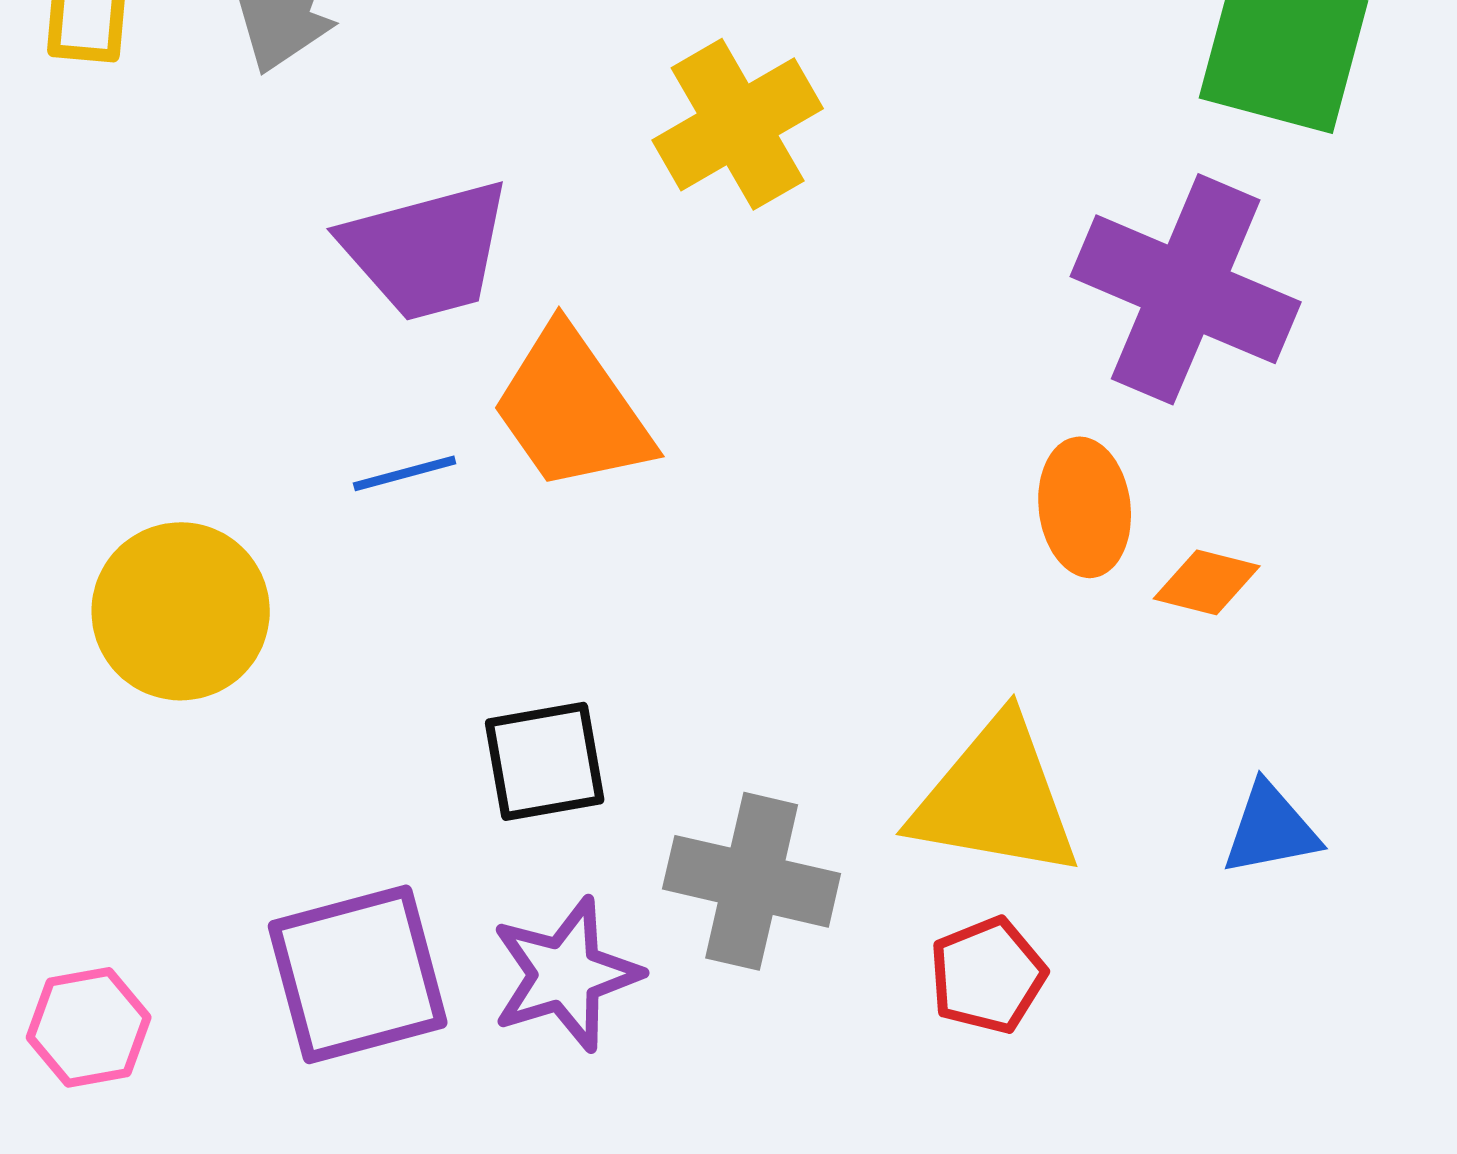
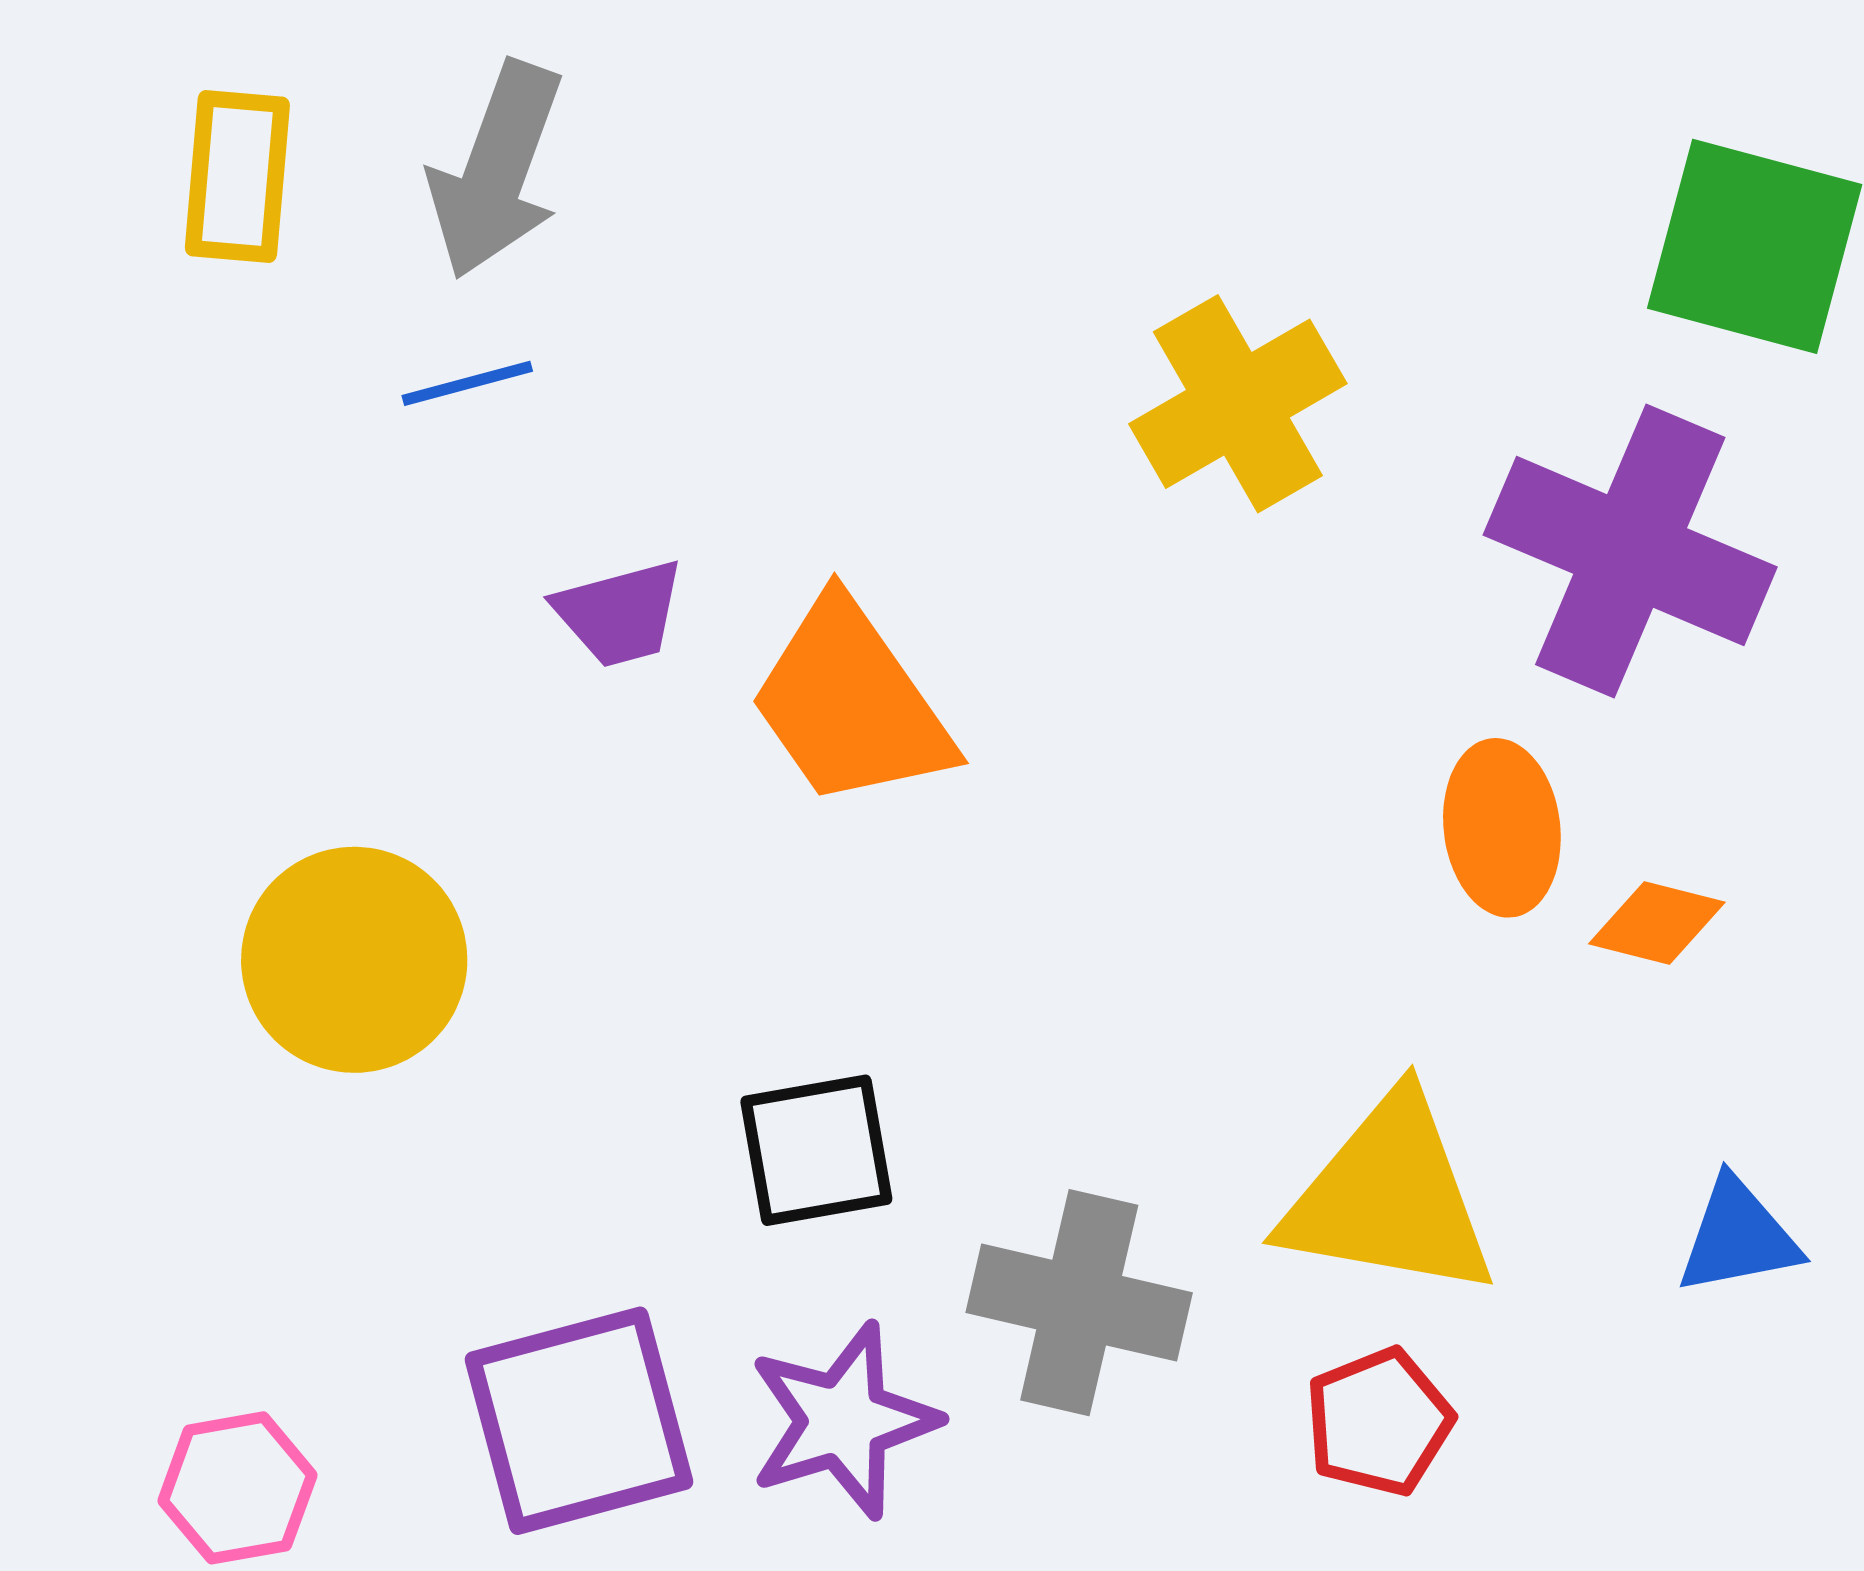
yellow cross: (738, 124) -> (1238, 404), moved
purple trapezoid: (427, 250) -> (620, 613), moved, size x0.6
blue line: (405, 473) -> (467, 383), moved

